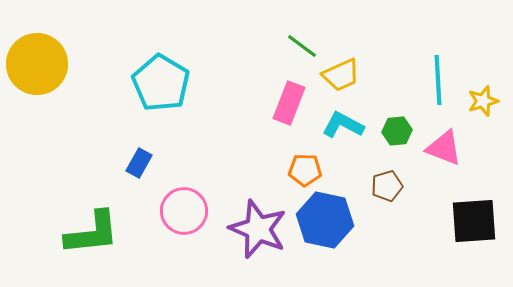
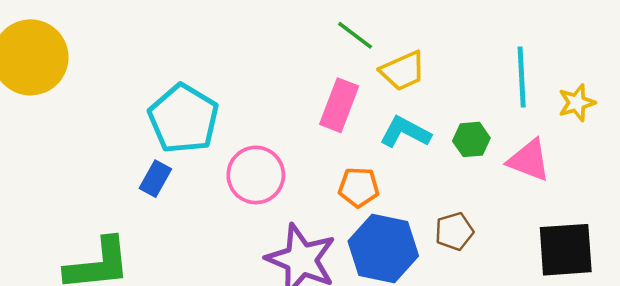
cyan pentagon: (161, 83) -> (184, 119), moved
brown pentagon: (387, 186) -> (454, 231), moved
pink circle: (184, 211) -> (256, 175), moved

